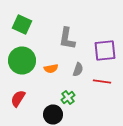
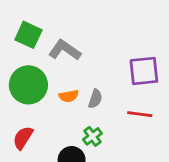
gray L-shape: (67, 38) -> (65, 50), moved, turned 115
gray semicircle: (78, 70) -> (95, 99), moved

